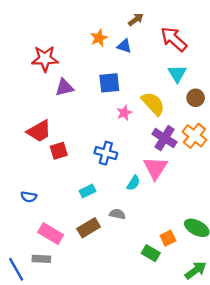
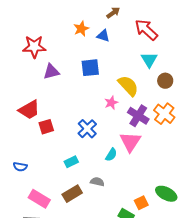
pink star: (124, 113) -> (111, 103), moved
blue cross: (106, 153) -> (87, 129), turned 30

